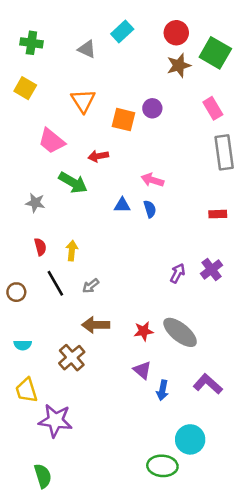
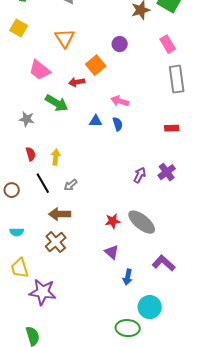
orange square: (123, 120) -> (96, 65), moved, turned 36
brown arrow: (96, 325) -> (60, 214), moved
blue arrow: (162, 390) -> (128, 277), moved

